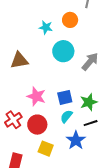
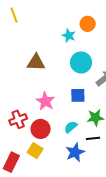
orange circle: (70, 20) -> (88, 24), moved
blue square: (65, 97) -> (78, 95), moved
yellow square: (46, 149) -> (35, 151), moved

